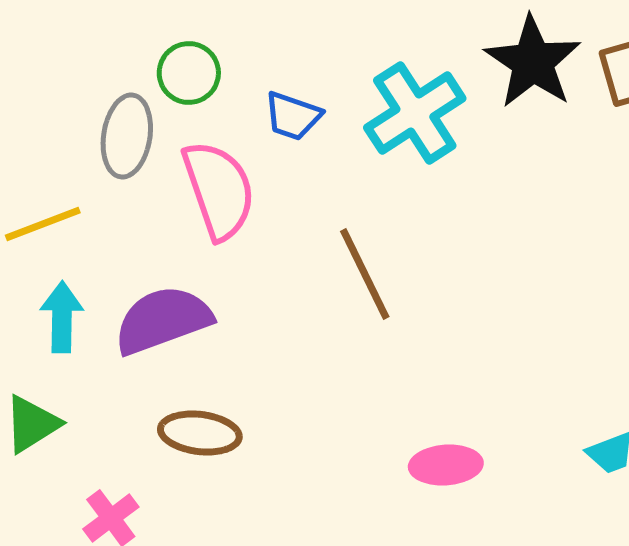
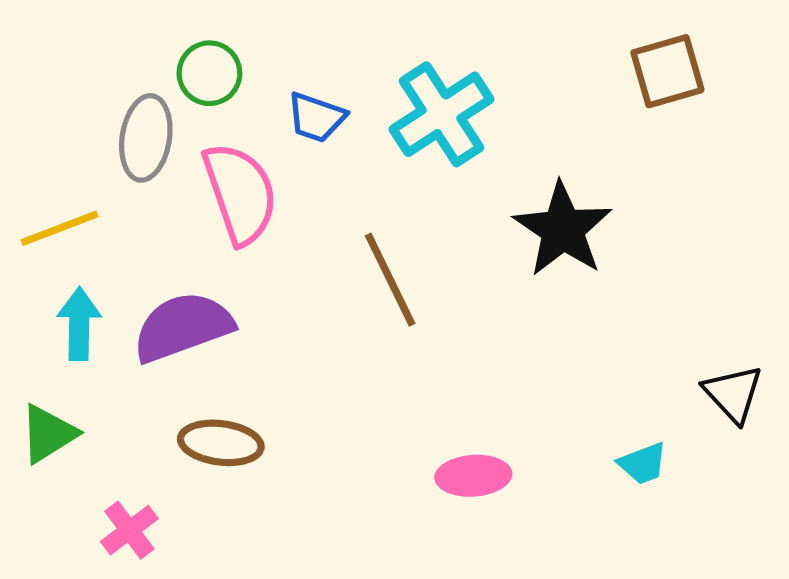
black star: (533, 62) -> (563, 229), moved

